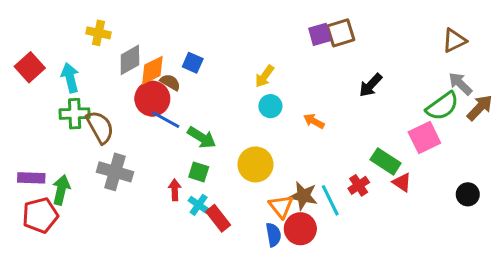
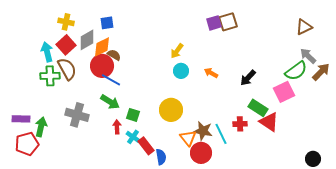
blue square: (193, 63) -> (107, 23), moved, turned -32
red square: (30, 67) -> (66, 45), moved
black arrow: (371, 85) -> (248, 78), moved
orange arrow: (314, 121) -> (211, 73), moved
brown semicircle: (100, 127) -> (67, 69), moved
green arrow: (202, 138) -> (110, 102), moved
red triangle: (402, 182) -> (269, 122), size x1.5
red cross: (359, 185) -> (240, 124), turned 32
black circle: (468, 194) -> (313, 159), moved
blue semicircle: (273, 235) -> (161, 157), moved

